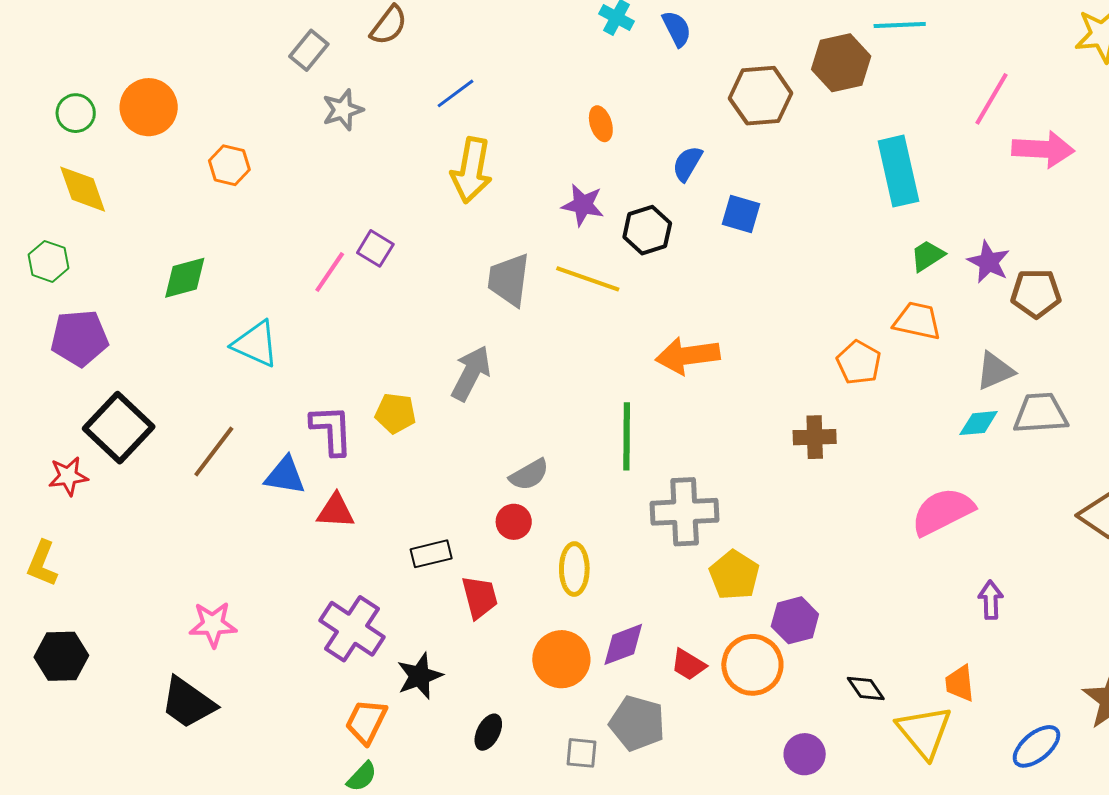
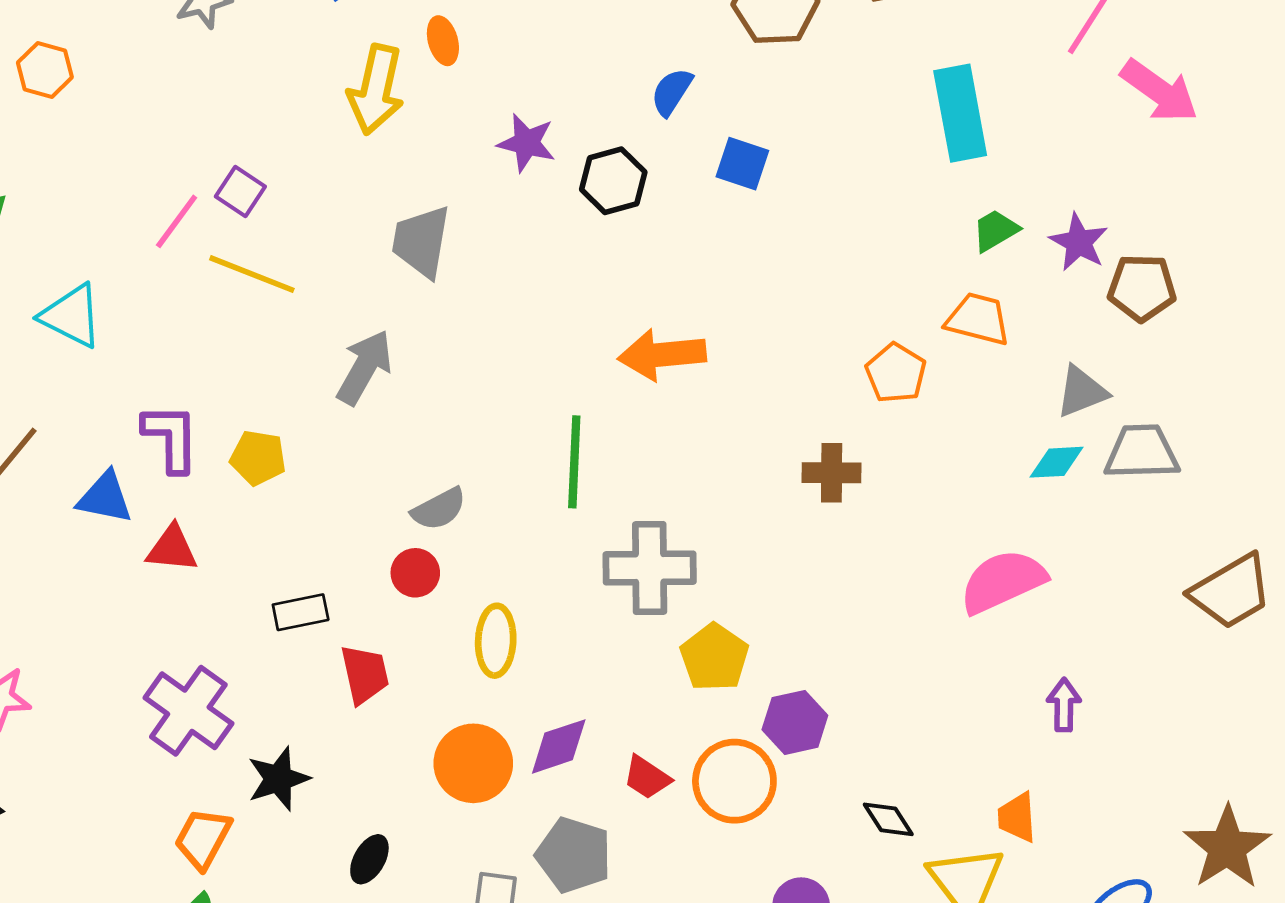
orange ellipse: (601, 124) -> (443, 41), moved
pink arrow: (1043, 149) -> (1159, 91), turned 30
yellow line: (588, 279) -> (252, 274), moved
yellow pentagon: (395, 413) -> (258, 458), moved

